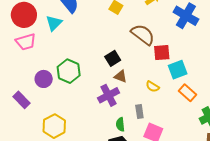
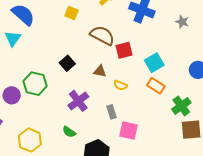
black square: (113, 58) -> (67, 63), moved
cyan square: (178, 70) -> (154, 63), moved
brown triangle: (121, 76) -> (100, 71), moved
green semicircle: (120, 124) -> (69, 132), moved, turned -40

